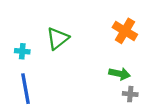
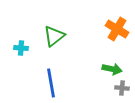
blue line: (26, 89) -> (51, 83), moved

